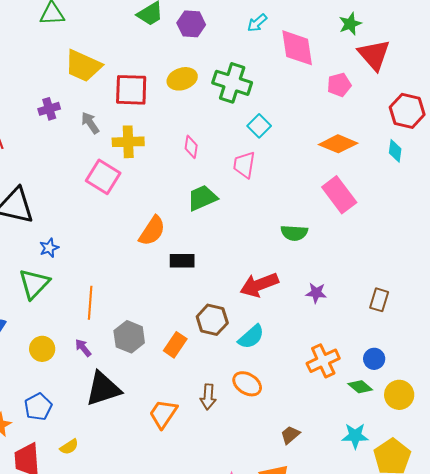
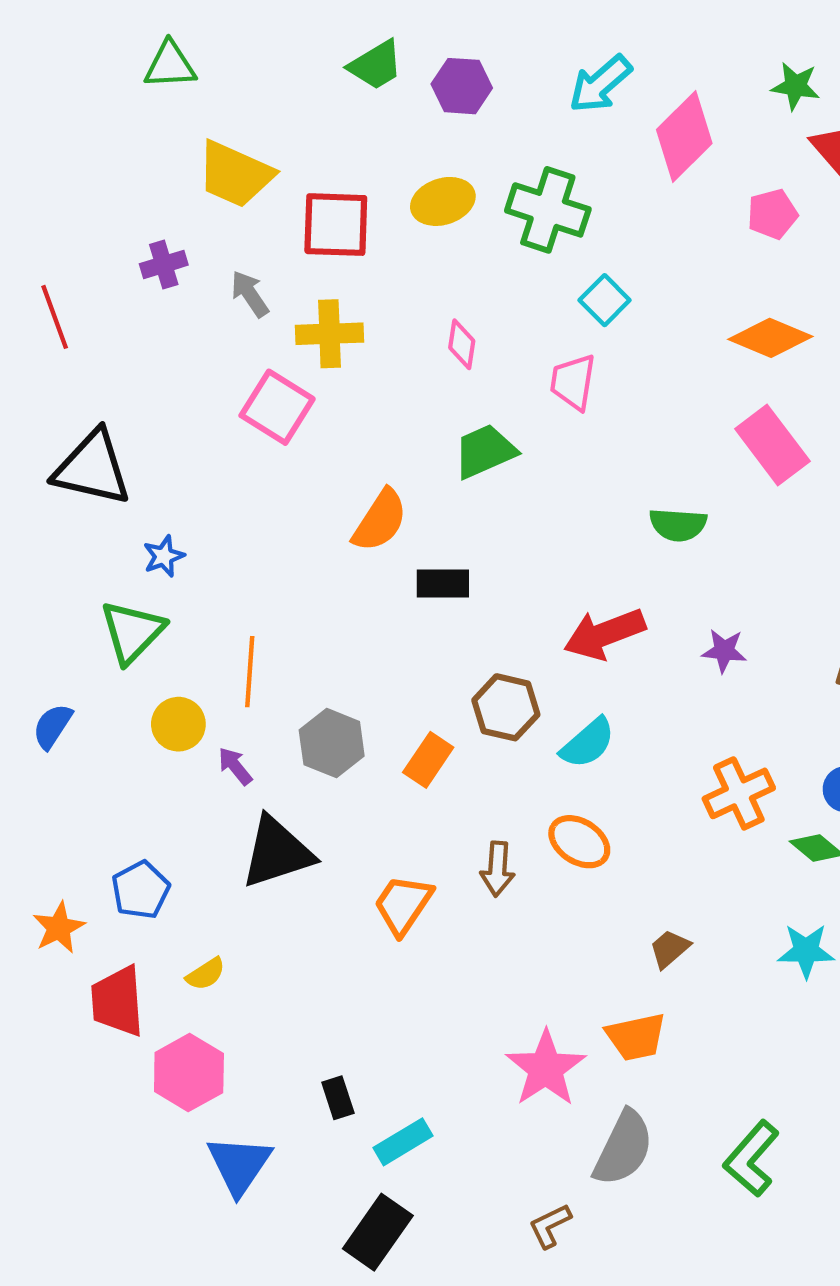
cyan arrow: (257, 23) -> (600, 84), size x1.5
green star: (350, 24) -> (796, 86), turned 30
pink diamond: (297, 48) -> (684, 136), turned 54
yellow circle: (42, 349) -> (178, 724), moved

